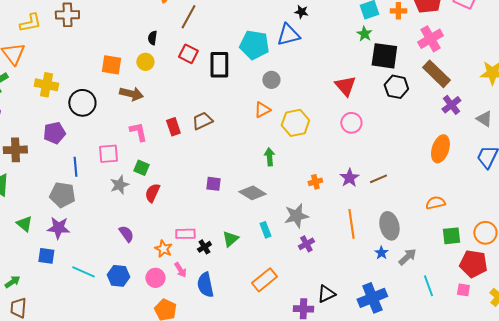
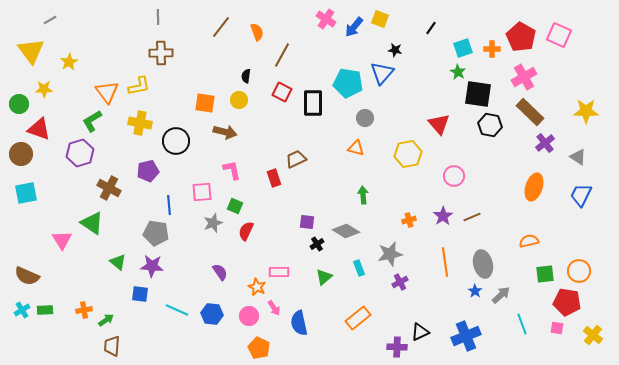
yellow L-shape: (30, 23) -> (139, 86), moved
blue triangle: (288, 35) -> (382, 73), turned -35
orange triangle: (262, 110) -> (356, 148), turned 42
yellow hexagon: (295, 123) -> (408, 154), moved
pink circle: (351, 123) -> (454, 176), moved
red rectangle: (173, 127) -> (274, 178), moved
brown cross: (15, 150) -> (109, 188), turned 30
black cross: (204, 247) -> (317, 244), moved

